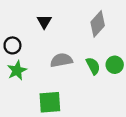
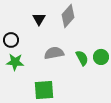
gray diamond: (98, 24) -> (68, 16), moved
green star: (17, 70) -> (15, 62), turned 30

